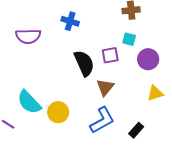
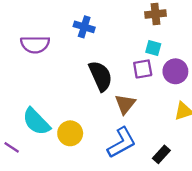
purple square: (110, 55) -> (143, 69), moved

